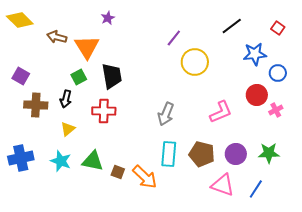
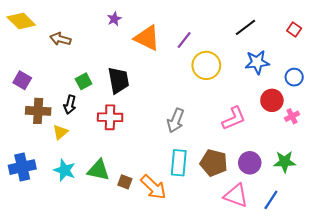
orange triangle: (87, 47) -> (147, 38), moved, turned -32
blue star: (255, 54) -> (257, 62), moved
yellow triangle: (68, 129) -> (60, 132), moved

